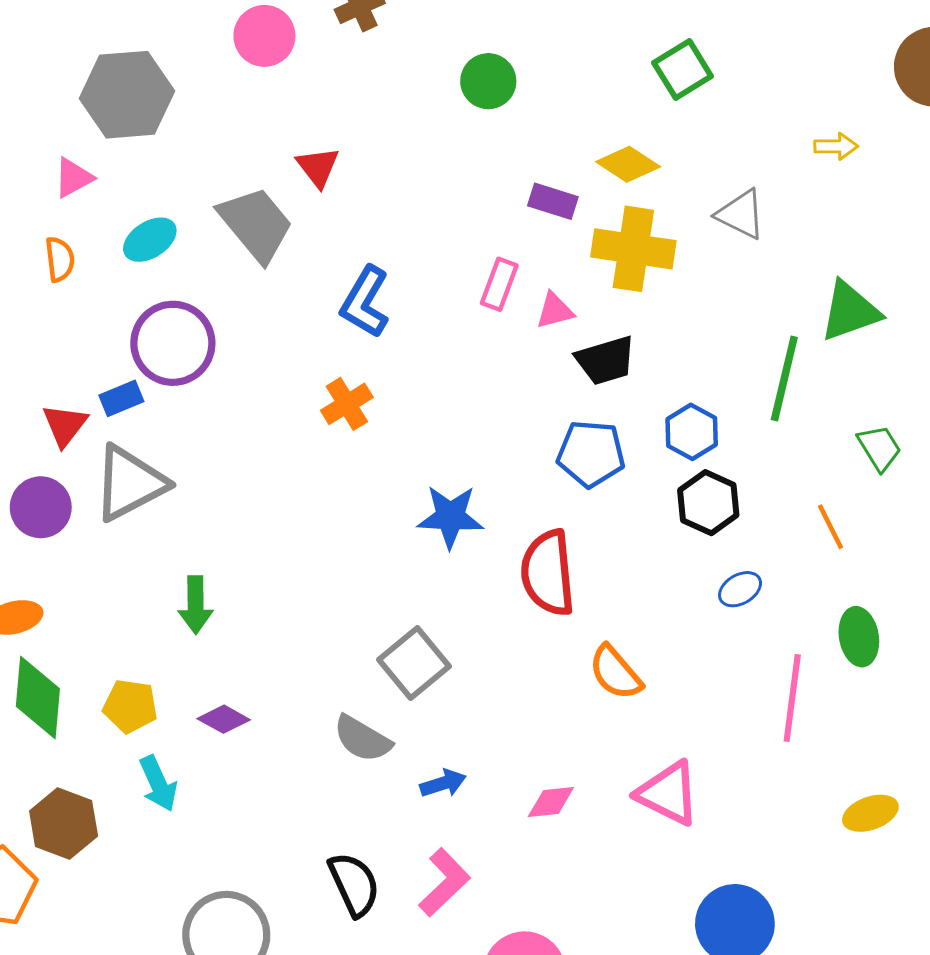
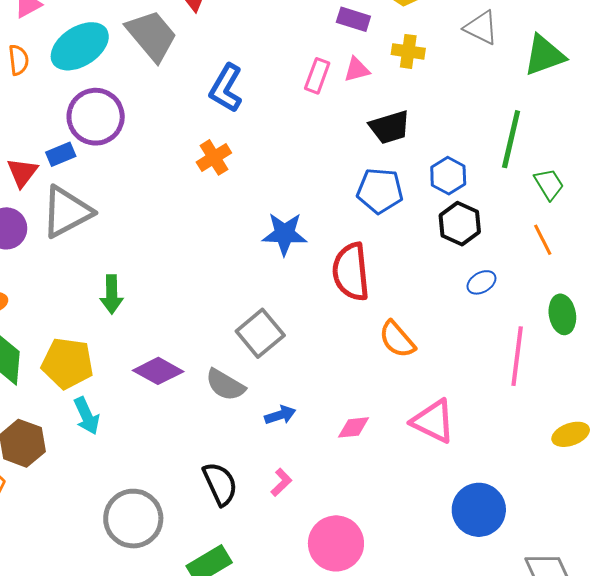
cyan ellipse: (150, 240) -> (80, 46), size x1.6
yellow cross: (633, 249) -> (408, 51), size x0.6
pink triangle: (555, 311) -> (357, 70), moved
green triangle: (850, 311) -> (544, 55), moved
green trapezoid: (879, 448) -> (549, 184), moved
yellow pentagon: (130, 706) -> (67, 363), size x1.4
purple diamond: (224, 719) -> (158, 371), moved, size x1.4
pink L-shape: (444, 882) -> (281, 482), size x0.6

